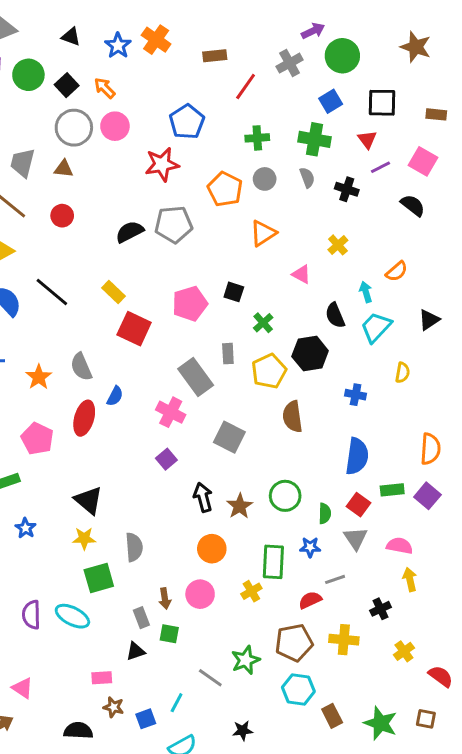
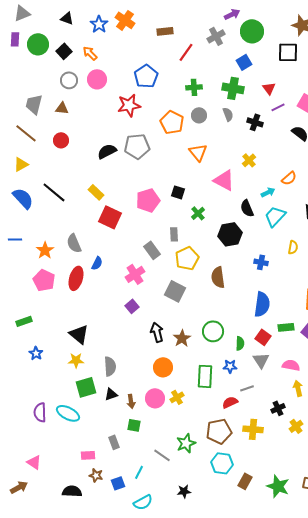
black square: (382, 103) -> (288, 52), moved
gray circle: (74, 128) -> (69, 80), size x0.7
orange triangle: (263, 233) -> (198, 152), turned -36
pink triangle: (301, 274) -> (224, 180), size x1.6
cyan arrow: (366, 292) -> (268, 192), turned 80
yellow pentagon: (269, 371) -> (187, 258), moved
gray rectangle: (196, 377) -> (152, 250), size x0.7
pink cross: (171, 412) -> (135, 274), turned 30
pink pentagon: (37, 439) -> (44, 280), moved
yellow cross: (251, 591) -> (177, 397), moved
gray rectangle: (141, 618) -> (114, 442), moved
black triangle: (136, 651) -> (111, 394), moved
yellow cross: (404, 651) -> (296, 426), moved
brown rectangle: (332, 716) -> (245, 481), turned 56

